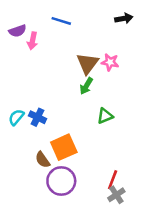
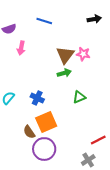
pink arrow: (33, 41) -> (21, 48), moved
green arrow: (86, 86) -> (64, 73), turned -136
blue cross: (38, 117) -> (37, 98), moved
red line: (113, 180) -> (98, 140), moved, turned 42

